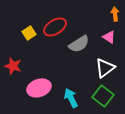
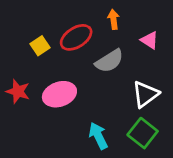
orange arrow: (115, 14) -> (114, 19), moved
pink triangle: (109, 37) -> (150, 40), moved
pink ellipse: (39, 88) -> (59, 94), moved

